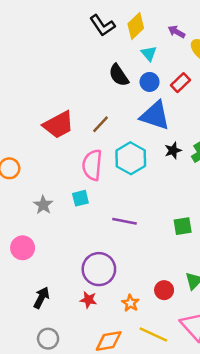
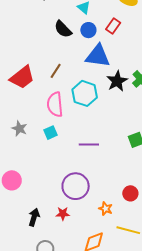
black star: (173, 150) -> (117, 81), size x1.5
gray star: (43, 205) -> (19, 128), moved
red star: (88, 300) -> (63, 214), moved

